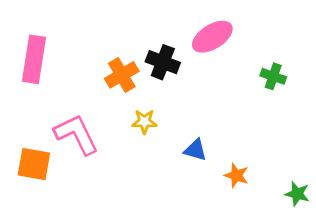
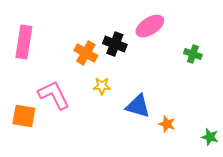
orange cross: (122, 75) -> (86, 53), turned -30
blue triangle: (195, 150) -> (138, 106), size x1.5

